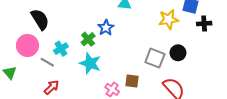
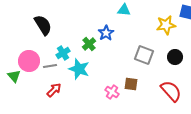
pink circle: (27, 45) -> (29, 61), moved
gray square: (155, 58) -> (144, 55), moved
gray line: (47, 62) -> (50, 66), turned -40
cyan star: (90, 63) -> (79, 69), moved

